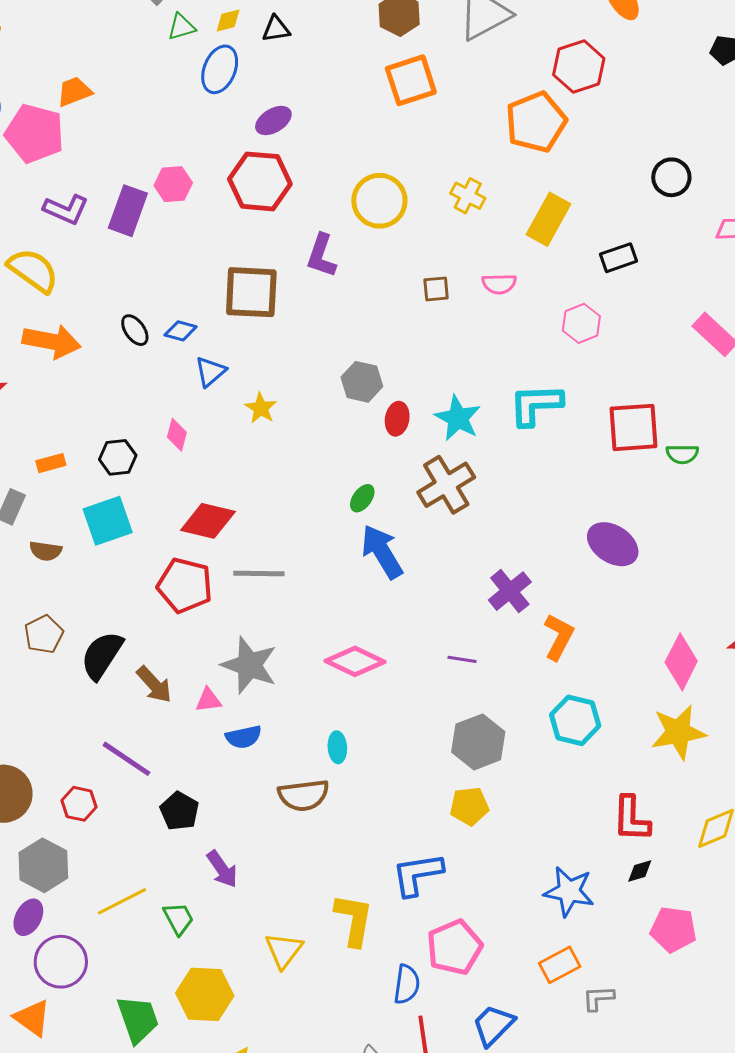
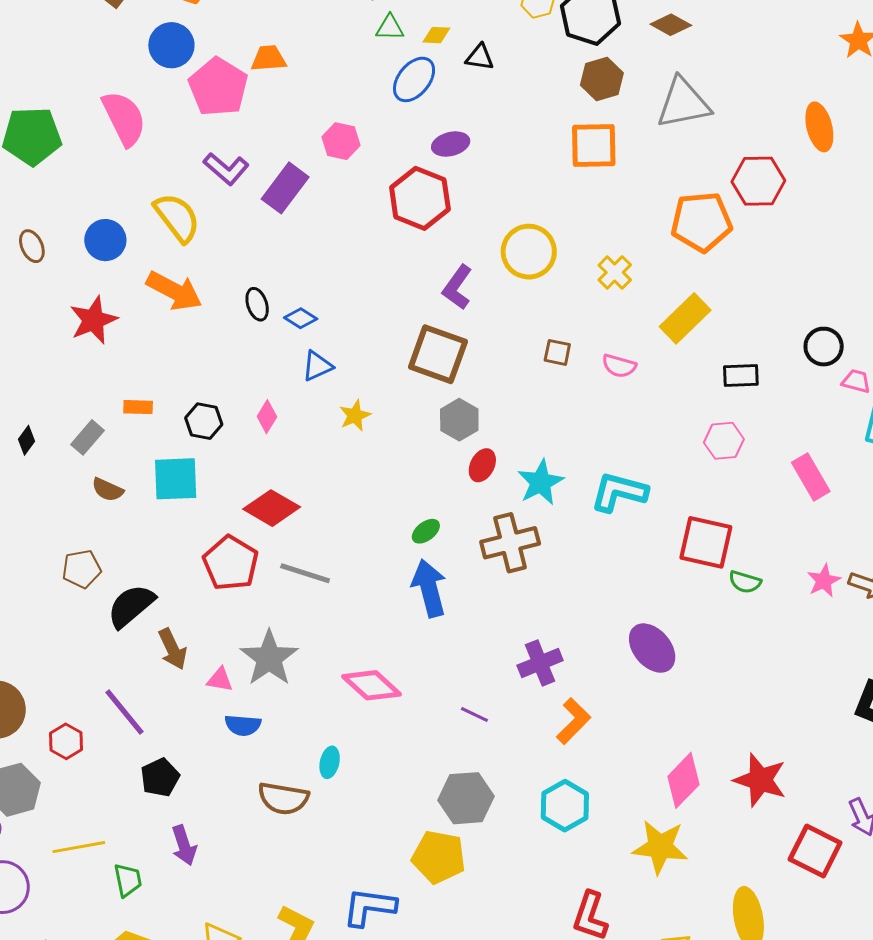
black circle: (671, 177) -> (824, 347), moved
pink hexagon: (173, 184) -> (341, 141), moved
brown square: (251, 292) -> (438, 354), moved
pink hexagon: (581, 323) -> (724, 441), moved
yellow pentagon: (469, 806) -> (439, 857), size x1.4

